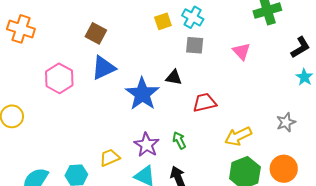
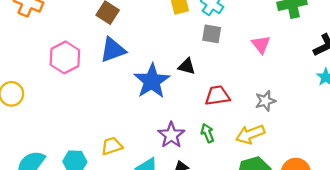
gray star: (286, 122) -> (265, 101), moved
green arrow: (179, 140) -> (207, 133), moved
purple star: (147, 145) -> (171, 135), moved

